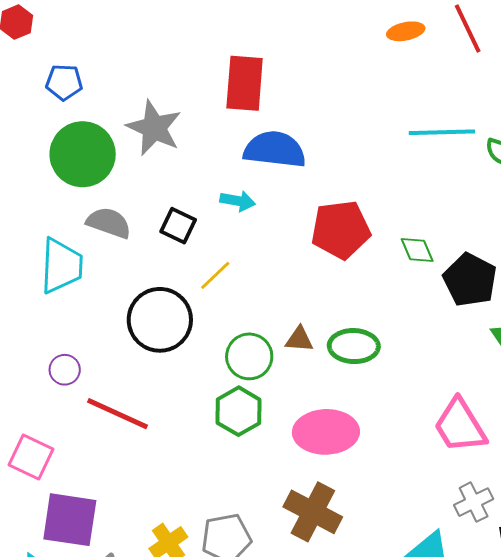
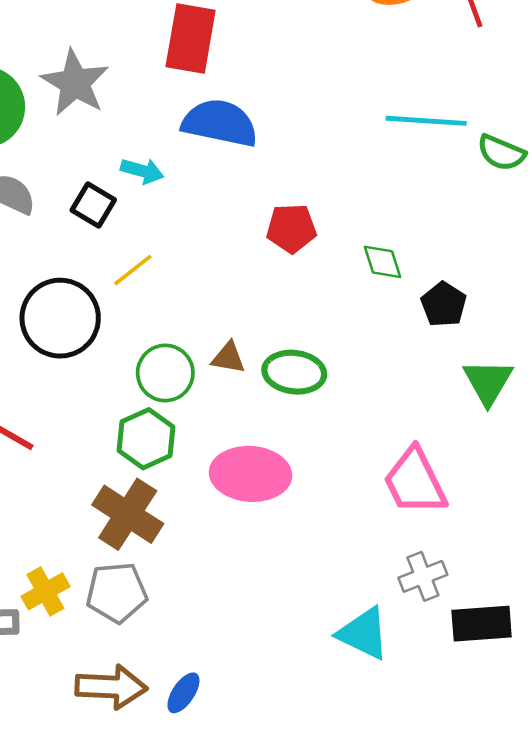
cyan arrow: (238, 201) -> (142, 171), moved
red pentagon: (341, 230) -> (291, 228), size x0.7
black pentagon: (470, 280) -> (444, 304), size x0.7
brown cross: (313, 512) -> (128, 514), moved

